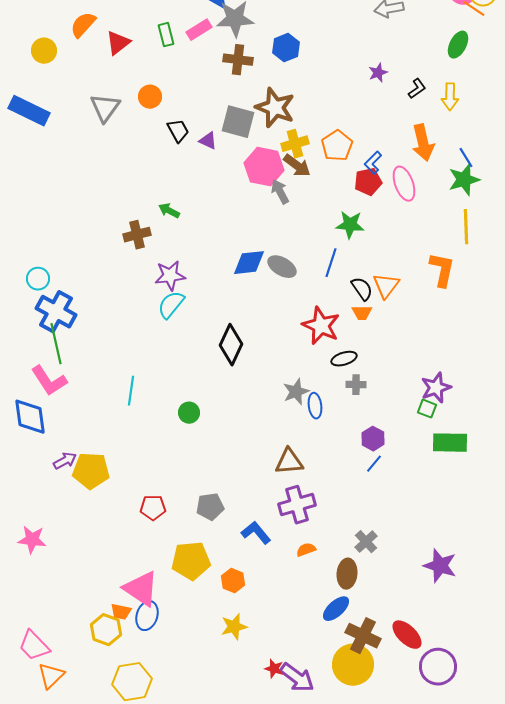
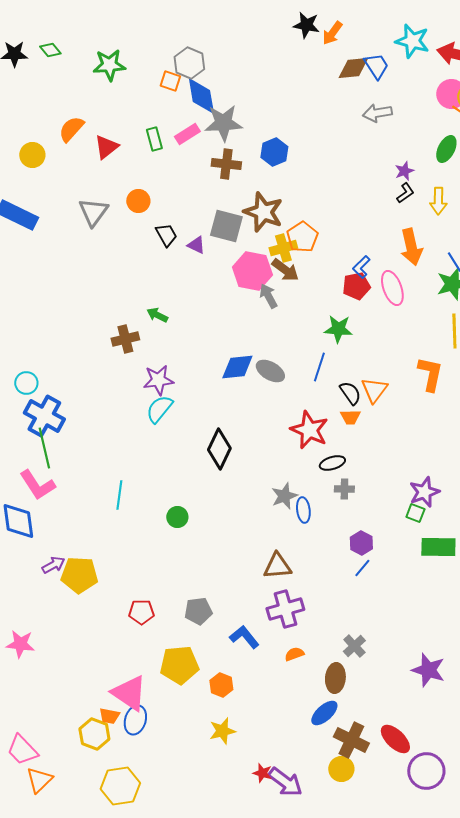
purple star: (378, 73) -> (404, 171), moved
orange pentagon: (337, 146) -> (302, 237), moved
yellow circle: (353, 665) -> (341, 769), size x0.6

